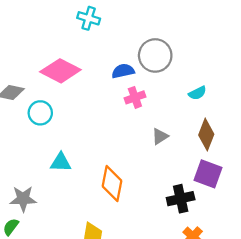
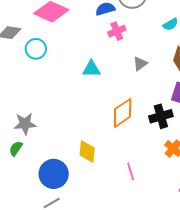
cyan triangle: (61, 162) -> (91, 69), moved
orange diamond: (112, 184) -> (123, 113), moved, turned 48

